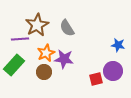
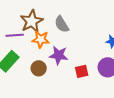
orange star: (46, 53) -> (41, 39), moved, turned 30
red square: (96, 79) -> (82, 71), moved

